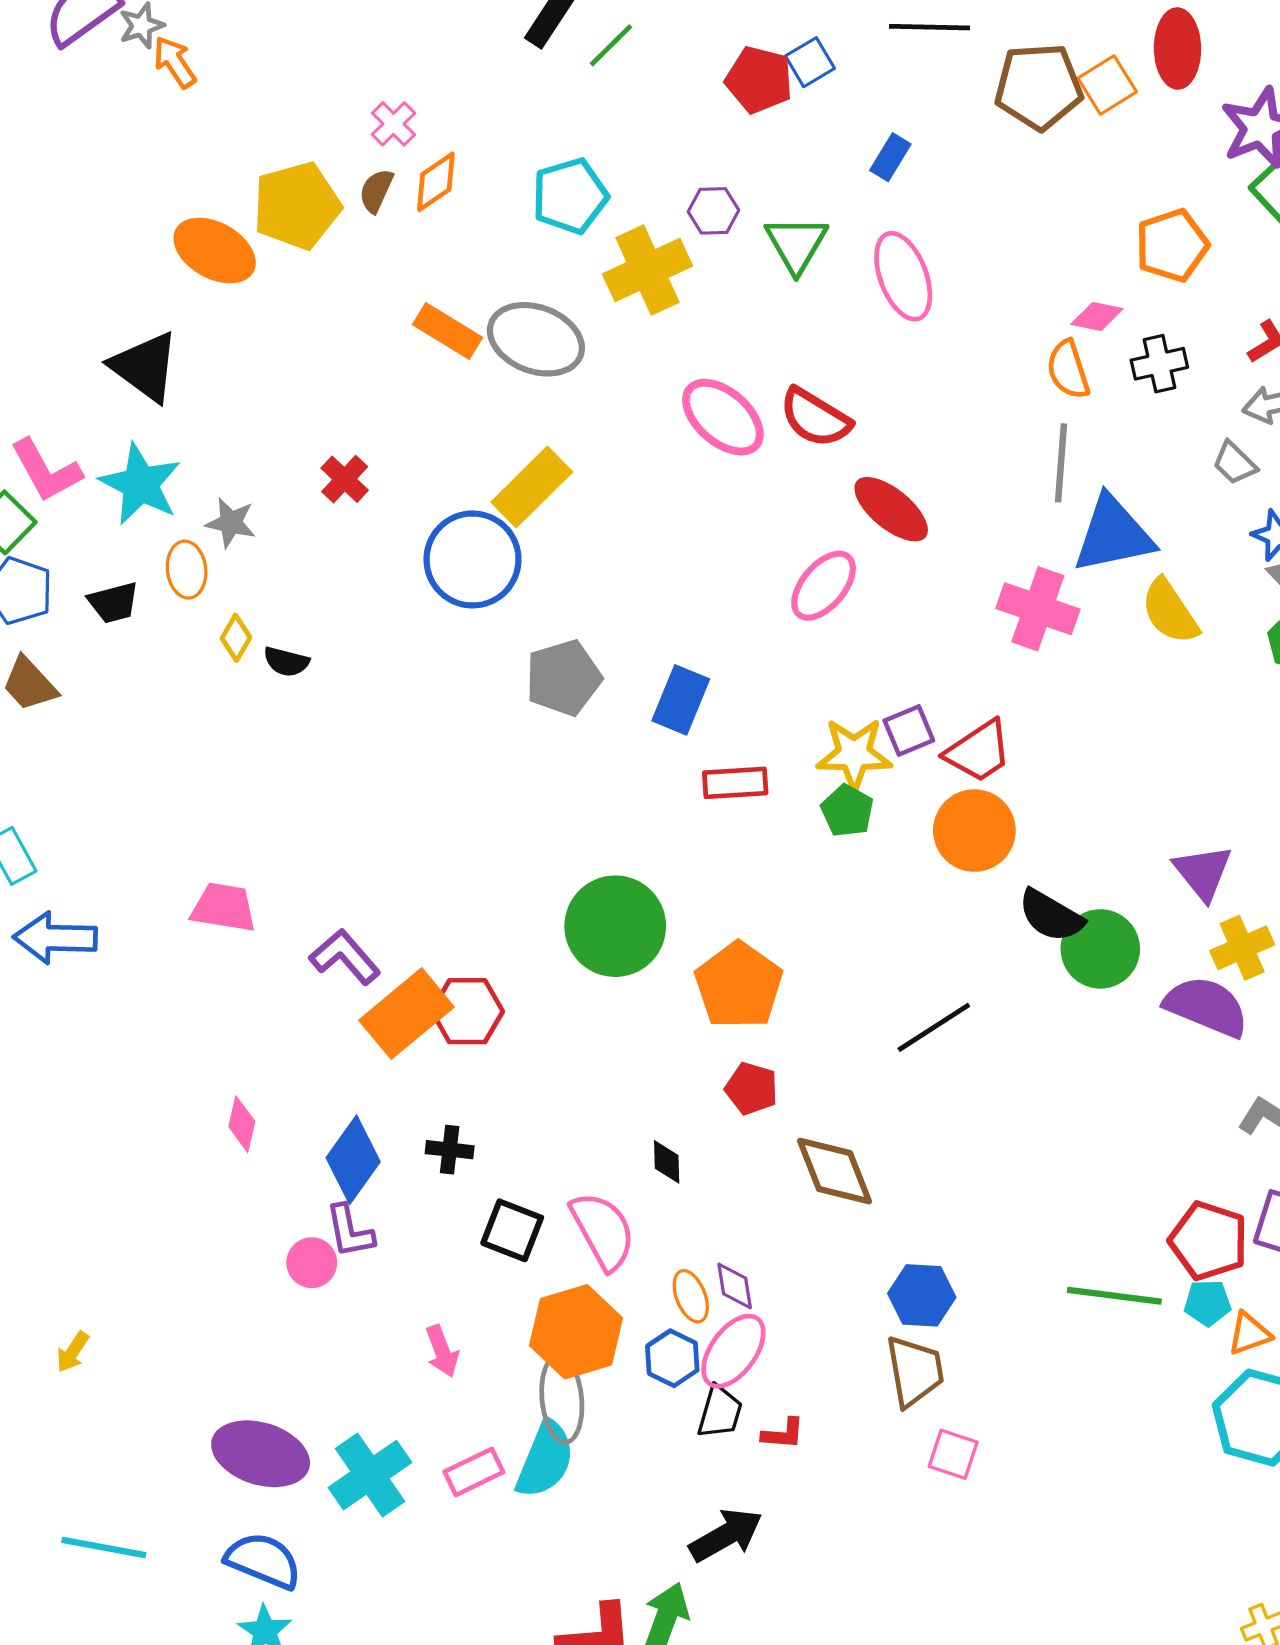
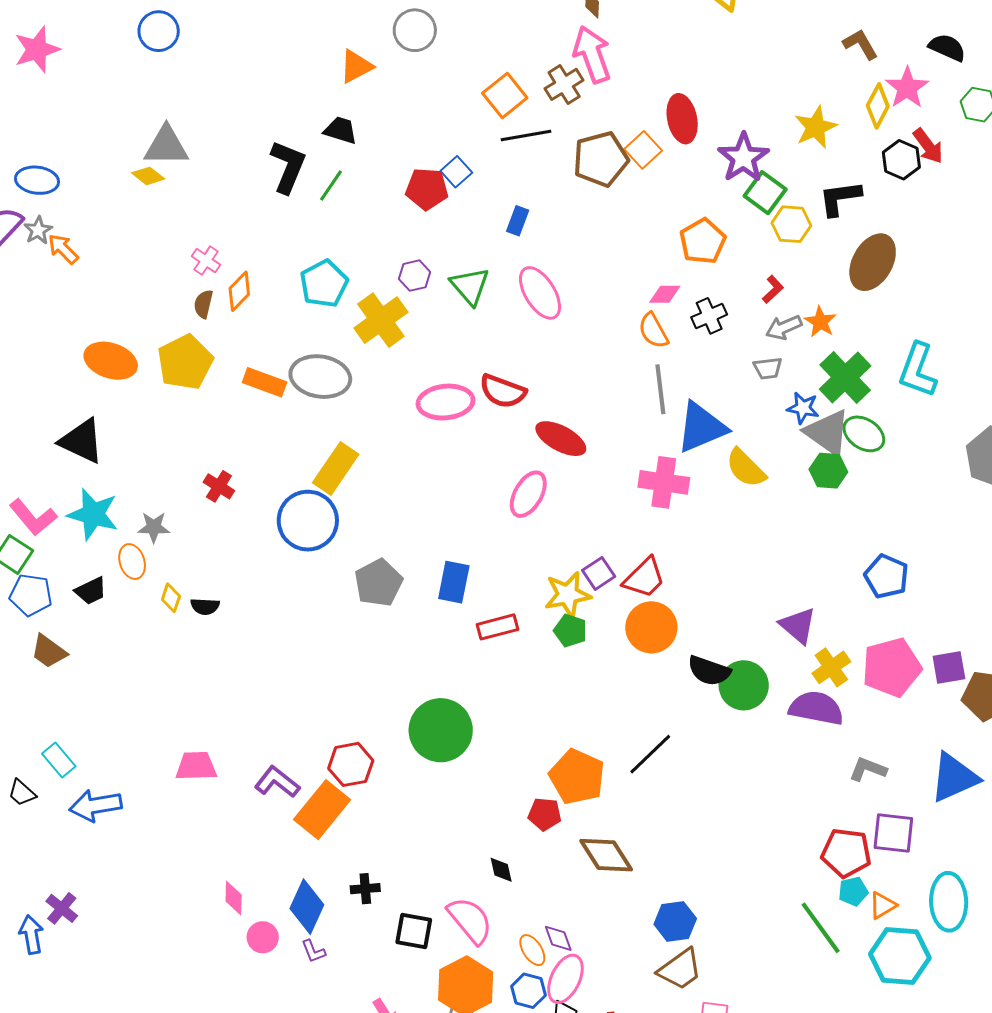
yellow pentagon: (297, 206) -> (185, 362), moved
pink ellipse: (723, 417) -> (446, 402), turned -36
gray trapezoid: (1235, 463) -> (768, 368), turned -40
orange pentagon: (739, 985) -> (577, 777), moved
red hexagon: (467, 1011) -> (351, 764), moved
purple L-shape: (350, 1231) -> (313, 951), size x0.7
pink circle: (312, 1263) -> (263, 937), moved
green line: (1114, 1296) -> (821, 928), moved, turned 58
brown trapezoid: (915, 1371) -> (680, 969), turned 75

